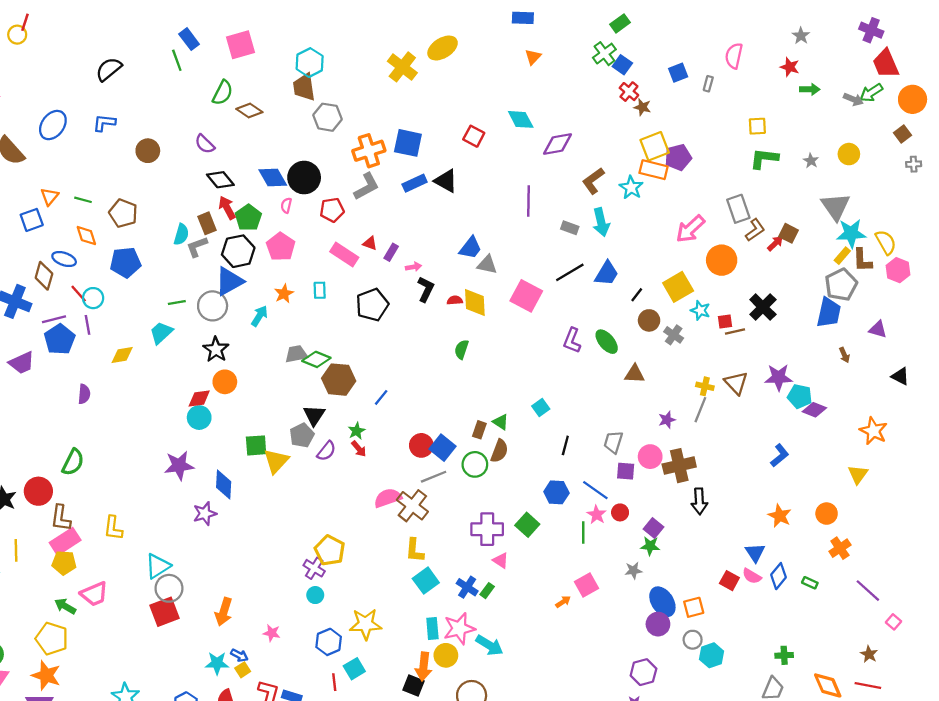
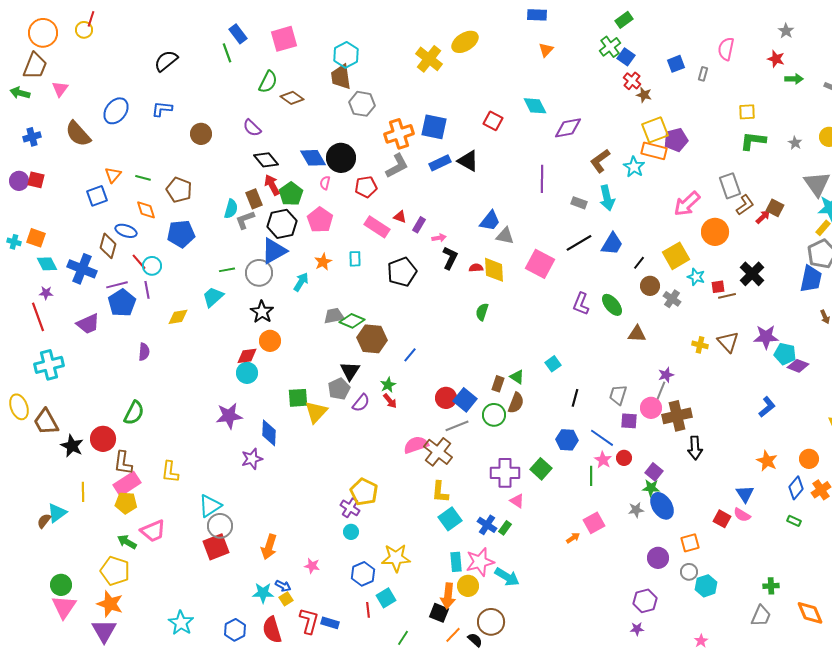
gray line: (700, 410) -> (660, 393), moved
blue diamond: (779, 576) -> (796, 488), moved
blue ellipse: (662, 602) -> (662, 506), moved

